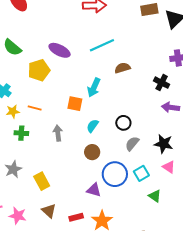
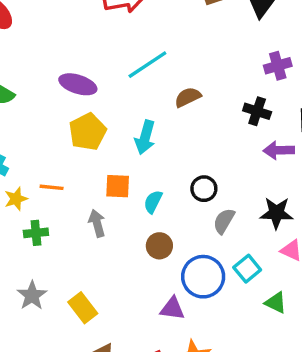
yellow pentagon: (39, 70) -> (88, 132), moved
orange square: (75, 104) -> (118, 186), moved

